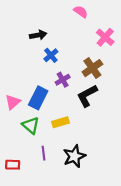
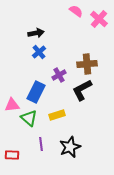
pink cross: (105, 37) -> (99, 19), moved
blue cross: (51, 55) -> (39, 52), moved
brown cross: (92, 68) -> (87, 64), turned 30
pink triangle: (13, 102) -> (12, 105), moved, turned 35

